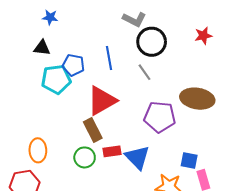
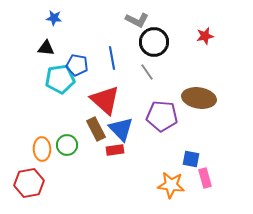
red triangle: (102, 101) -> (105, 100), turned -48
green circle: (85, 157) -> (67, 145), moved
blue triangle: (137, 157) -> (121, 129), moved

